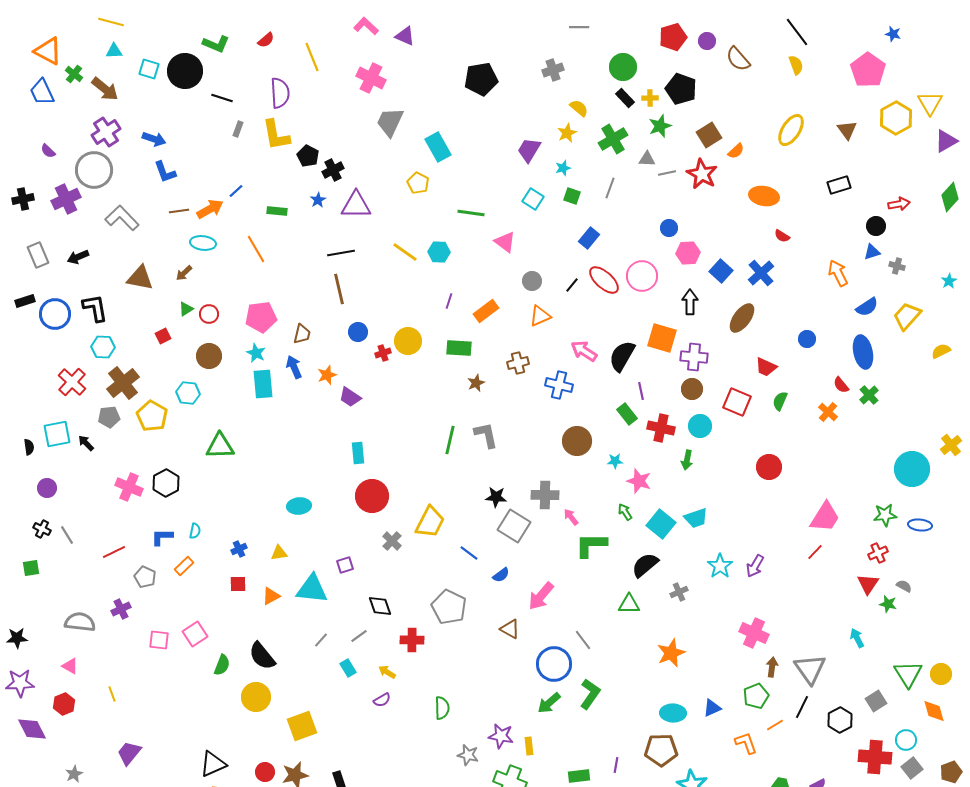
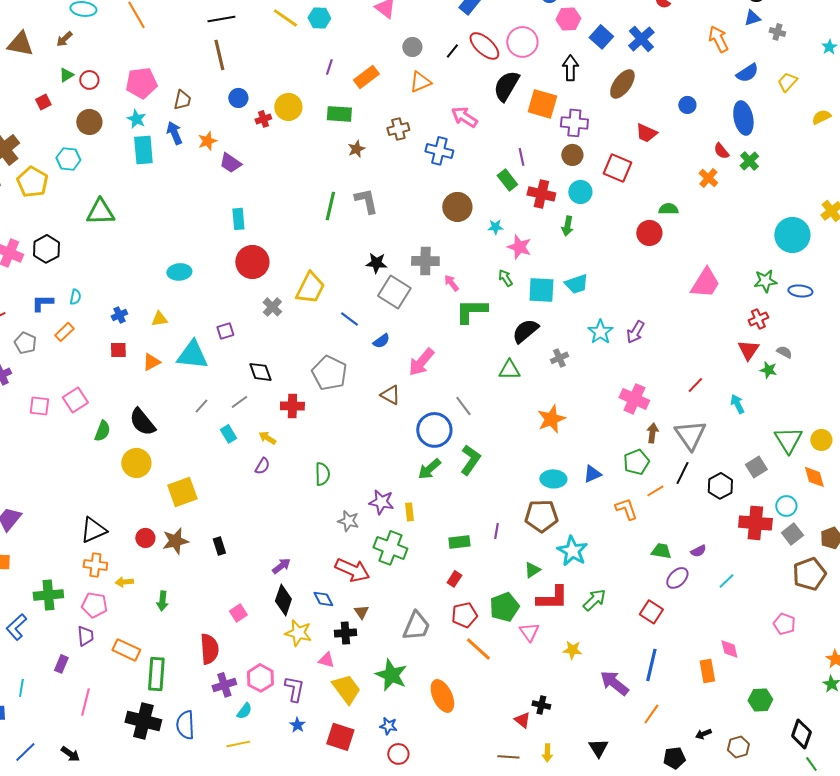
yellow trapezoid: (907, 316) -> (787, 82), size x0.7
black semicircle: (622, 356) -> (506, 86), moved
green semicircle: (780, 401) -> (668, 209), moved, turned 66
cyan square: (661, 524) -> (541, 290), turned -36
red line: (815, 552) -> (695, 385), moved
purple semicircle: (382, 700) -> (262, 466), turned -30

